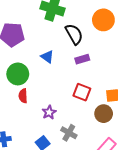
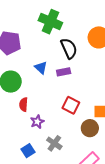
purple rectangle: (82, 59) -> (64, 72), moved
red semicircle: (23, 96) -> (24, 105), moved

